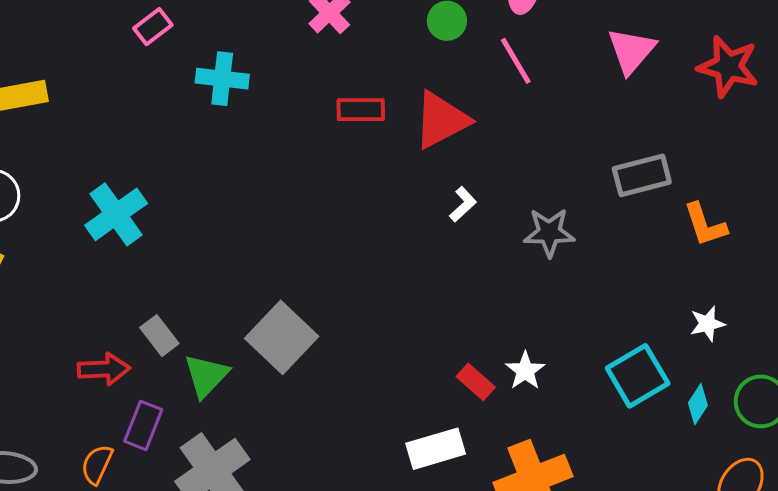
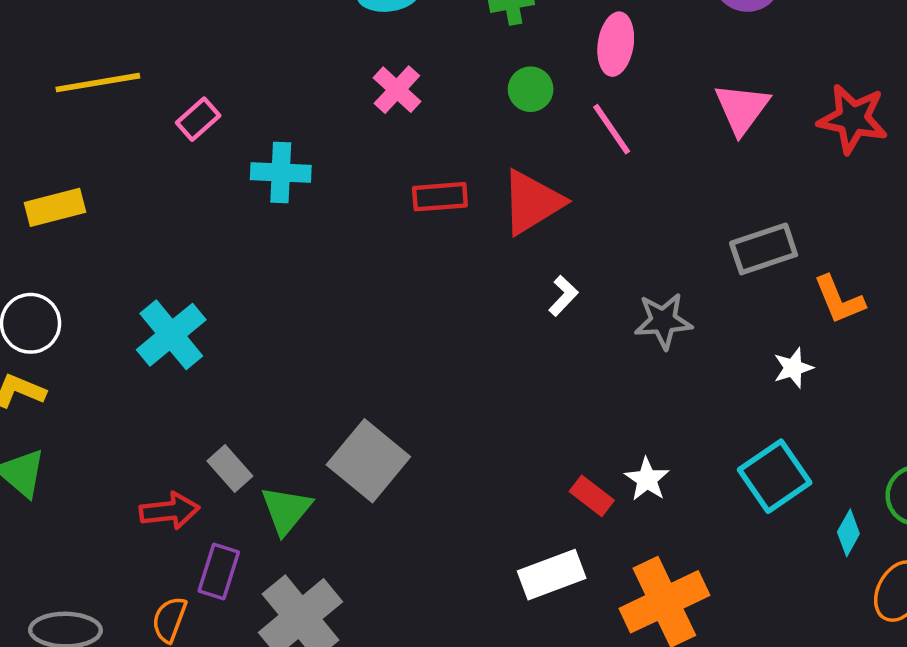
white star: (707, 324) -> (793, 368), moved
cyan diamond: (698, 404) -> (848, 533), moved

